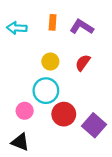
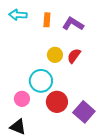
cyan arrow: (17, 28) -> (18, 15), moved
yellow circle: (50, 62) -> (55, 55), moved

